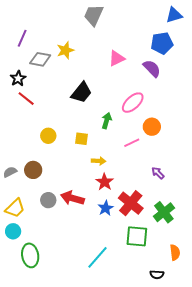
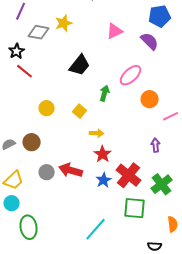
yellow square: (81, 139) -> (80, 111), turned 32
pink line: (132, 143) -> (171, 116), moved
purple arrow: (158, 173) -> (156, 145), turned 40

